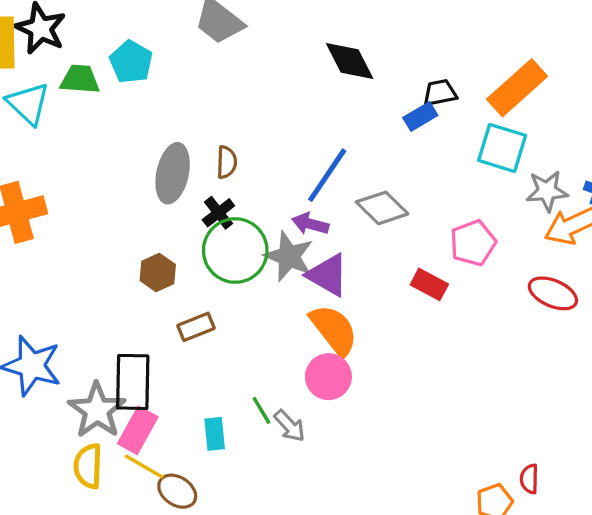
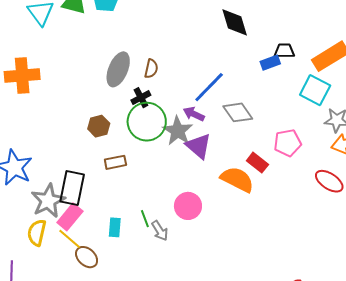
orange semicircle: (334, 330) -> (237, 179), moved, turned -36

